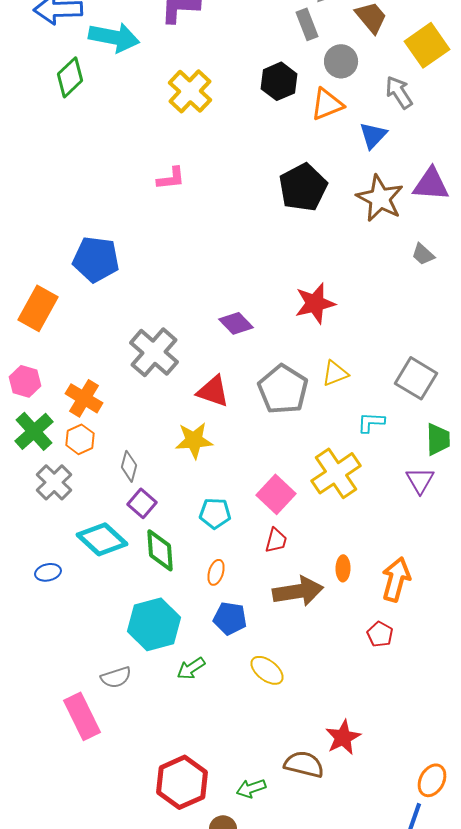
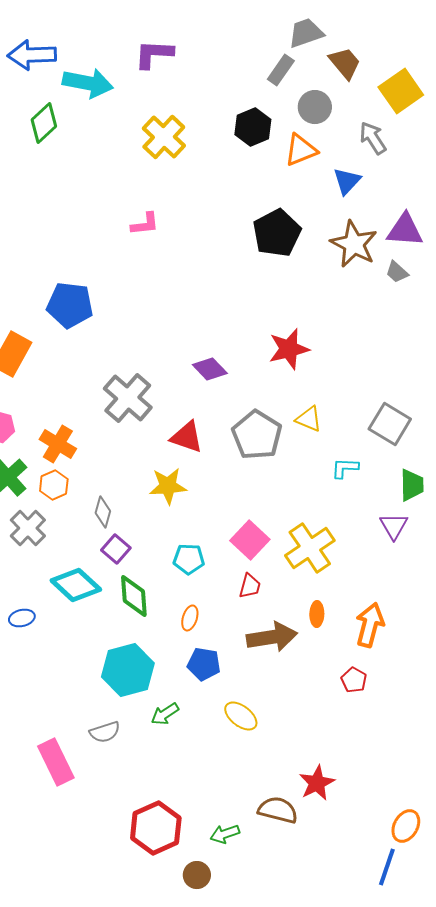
gray rectangle: (307, 24) -> (281, 70), turned 56
gray trapezoid: (423, 254) -> (397, 272), moved
yellow triangle: (335, 373) -> (309, 419), turned 44
yellow cross: (336, 473) -> (310, 548), moved
gray semicircle: (116, 677) -> (105, 732), moved

